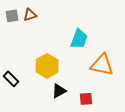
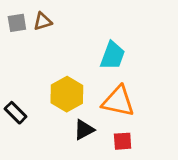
orange triangle: (102, 65) -> (118, 101), moved

